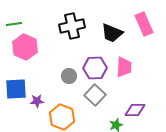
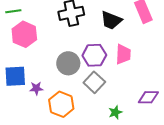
gray circle: (69, 76) -> (68, 63), size x1.5
purple diamond: (135, 110) -> (148, 97), moved

